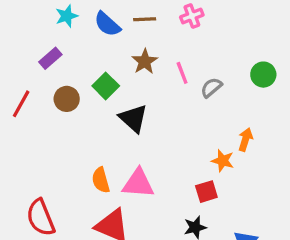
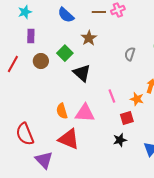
cyan star: (67, 16) -> (25, 12), moved
brown line: (145, 19) -> (99, 12), moved
purple rectangle: (50, 58) -> (31, 36), turned -48
pink line: (182, 73) -> (112, 96), moved
gray semicircle: (211, 88) -> (130, 54), turned -32

